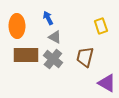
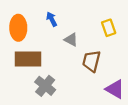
gray triangle: (55, 37) -> (71, 40), moved
gray cross: (53, 59) -> (45, 86), moved

